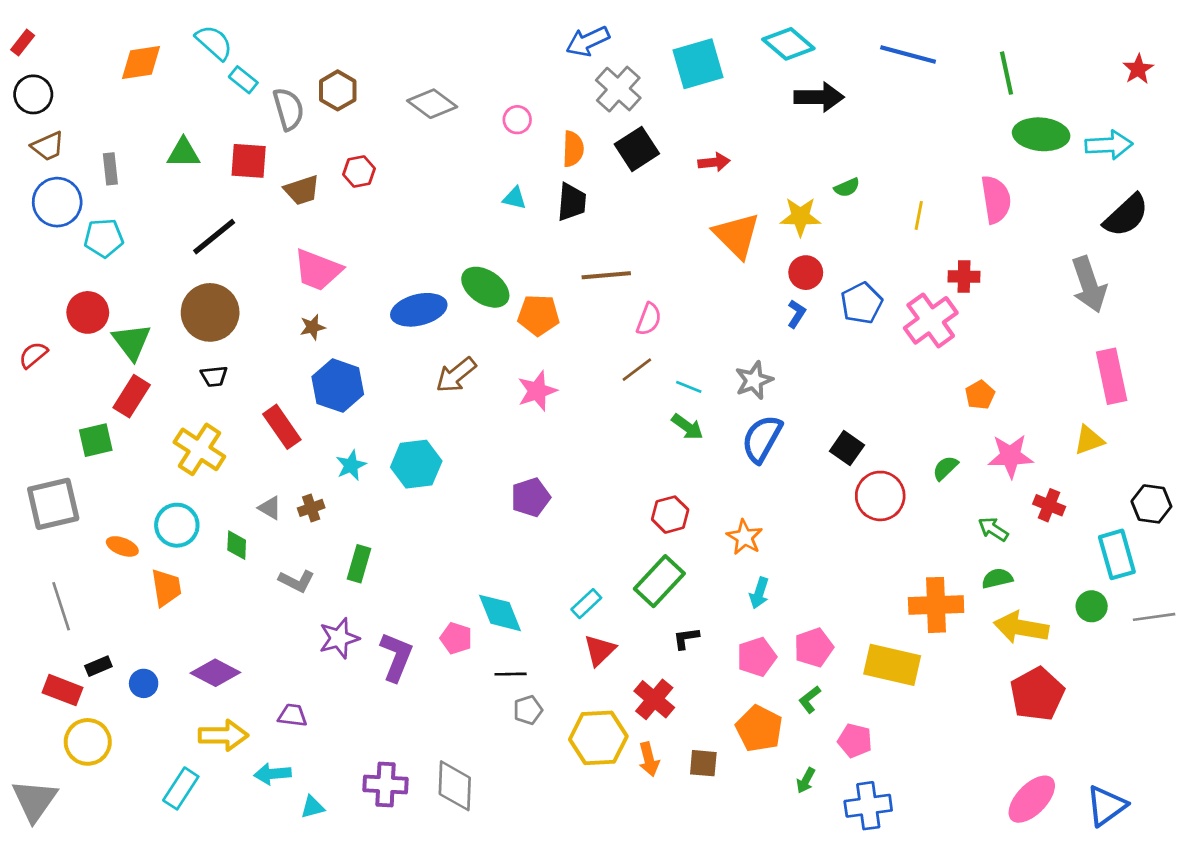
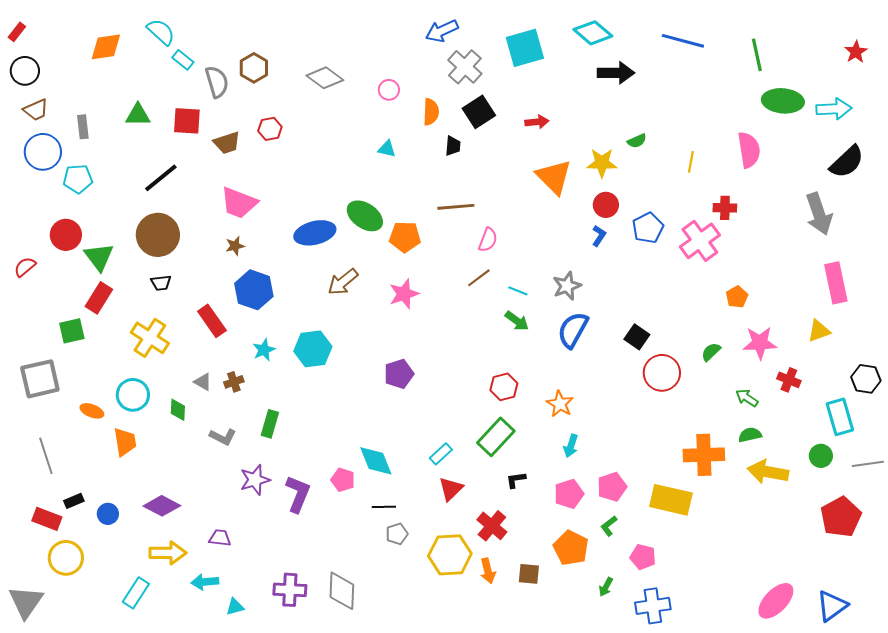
black trapezoid: (572, 202) -> (453, 146), moved, size x0.7
red pentagon: (1037, 694) -> (841, 517), moved

